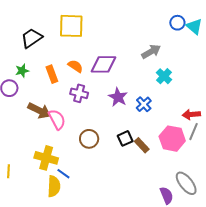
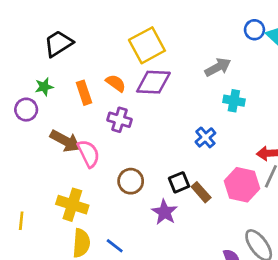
yellow square: (71, 26) -> (147, 45), moved, turned -32
cyan cross: (164, 76) -> (234, 101), turned -35
purple star: (118, 97) -> (164, 212), moved
blue line: (63, 174) -> (115, 246), moved

